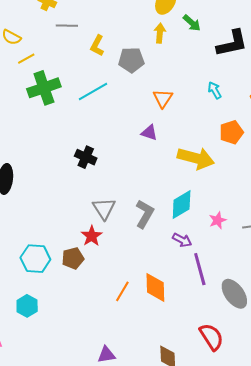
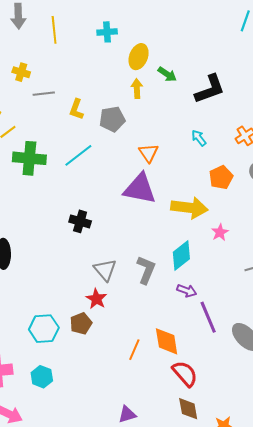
green cross: (44, 88) -> (29, 158), turned 32
purple triangle: (149, 133) -> (140, 189), size x2.0
pink star: (218, 220) -> (220, 232), moved
red semicircle: (211, 337) -> (185, 374), moved

